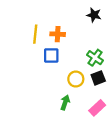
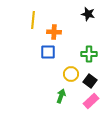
yellow line: (35, 34) -> (33, 20), moved
green cross: (95, 58) -> (89, 54), turned -35
black square: (98, 78) -> (90, 81), moved, turned -32

